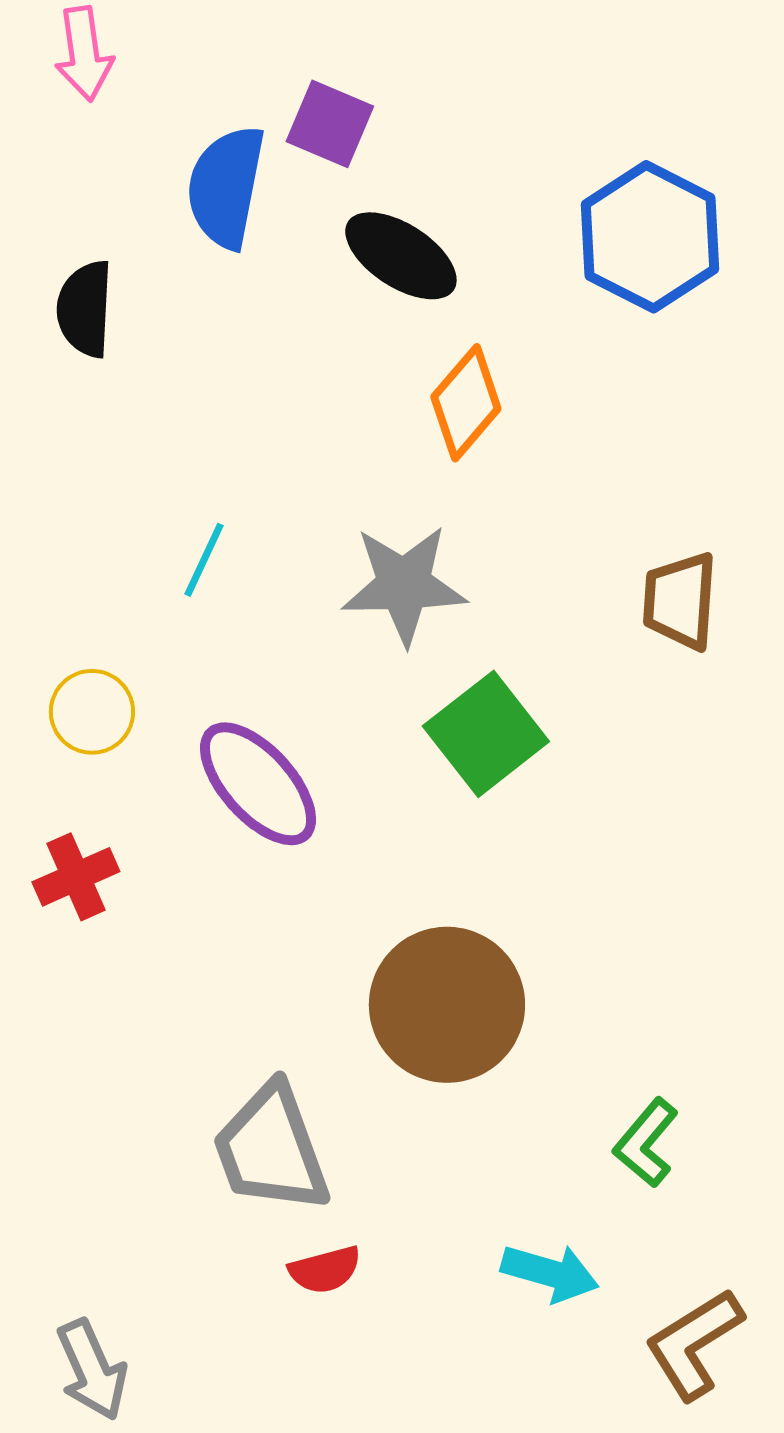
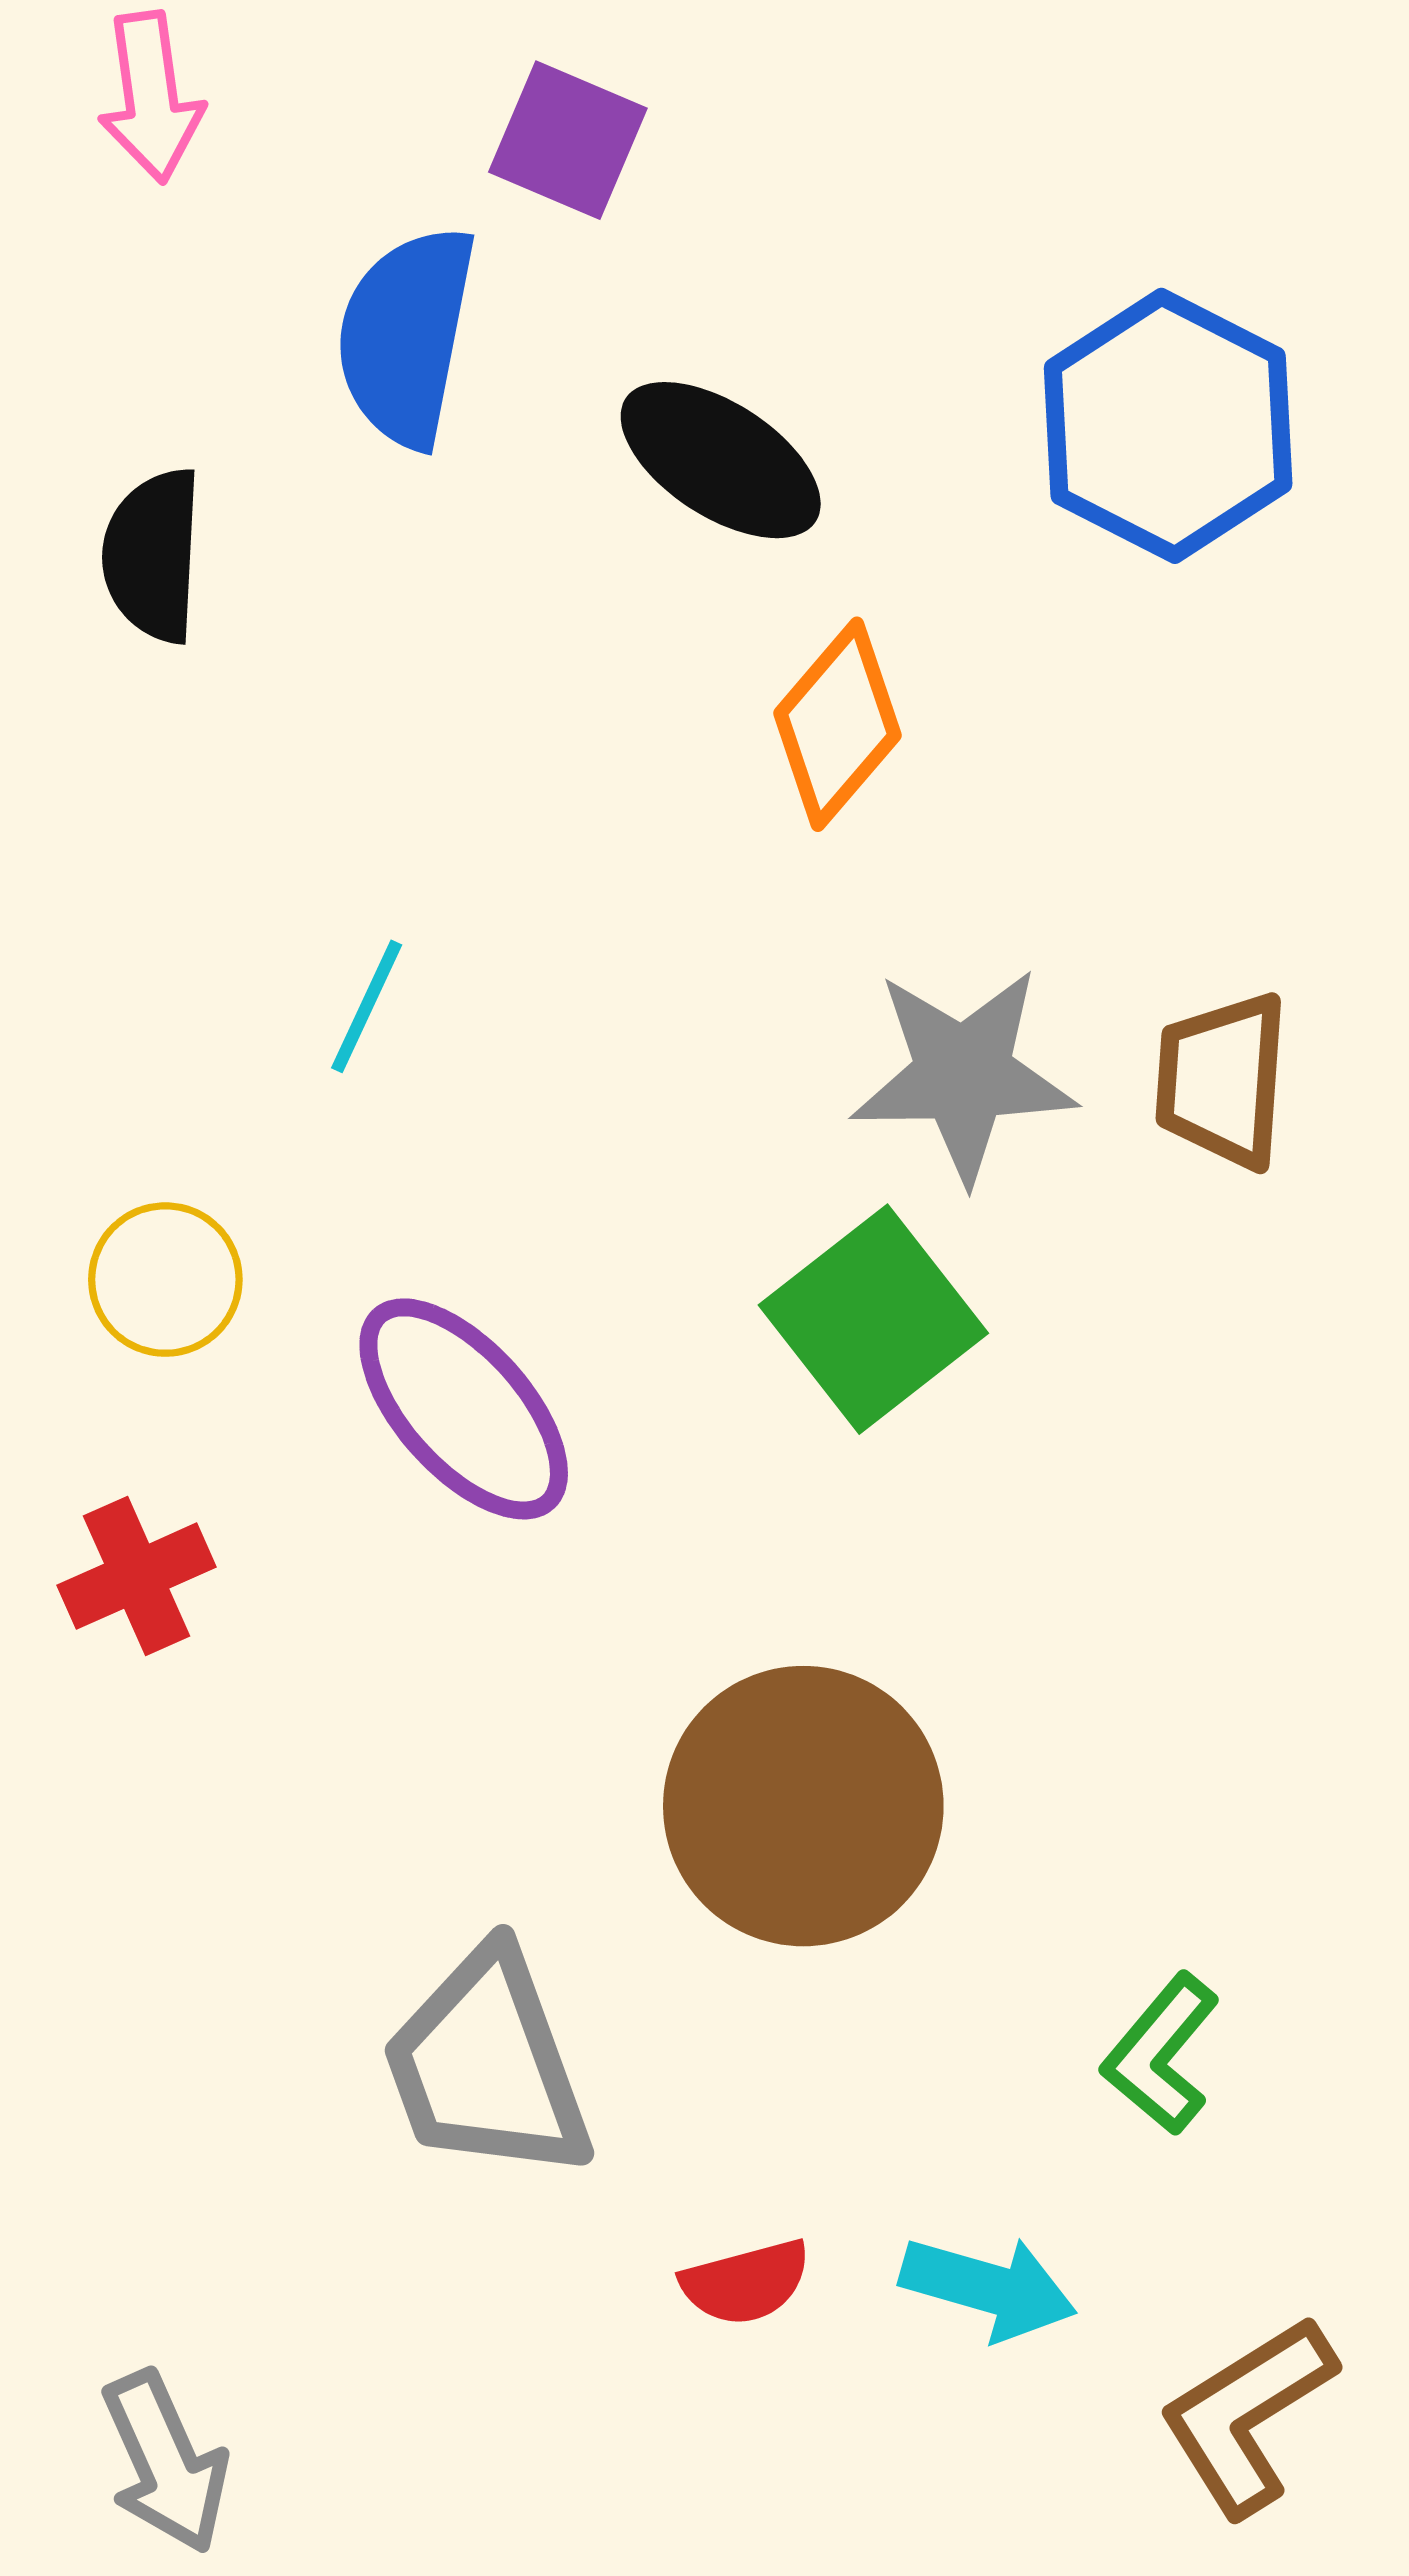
purple square: (330, 124) -> (568, 140), moved
gray star: (404, 585) -> (963, 1075), moved
red semicircle: (325, 1270) -> (746, 2282), moved

